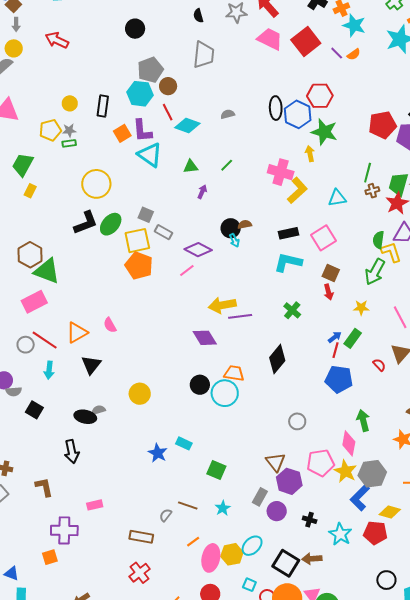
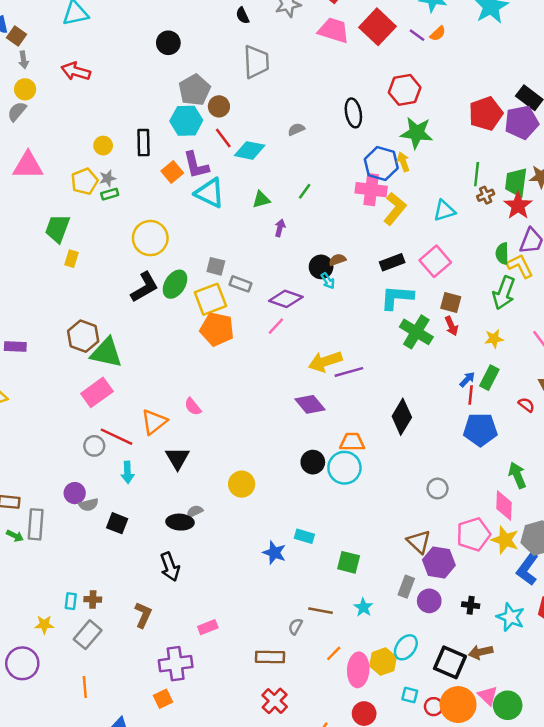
blue hexagon: (298, 114) -> (381, 164), moved
green cross: (292, 310) -> (416, 332), moved, size x1.5
brown L-shape: (44, 487) -> (143, 615), turned 45

